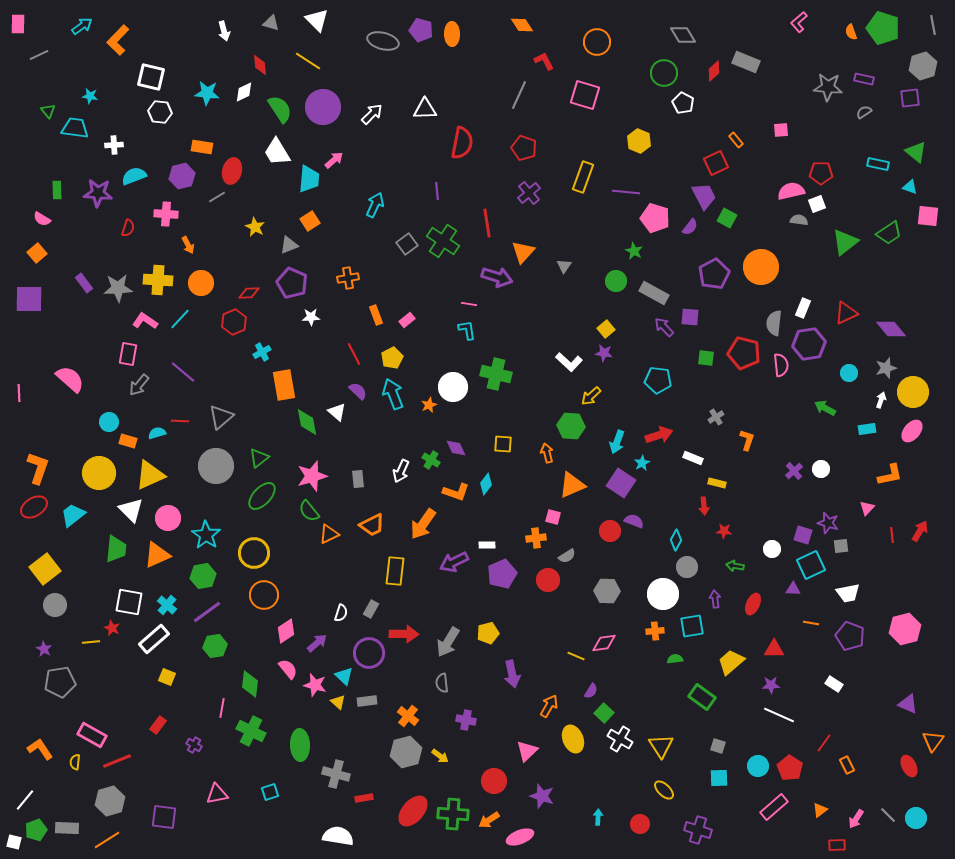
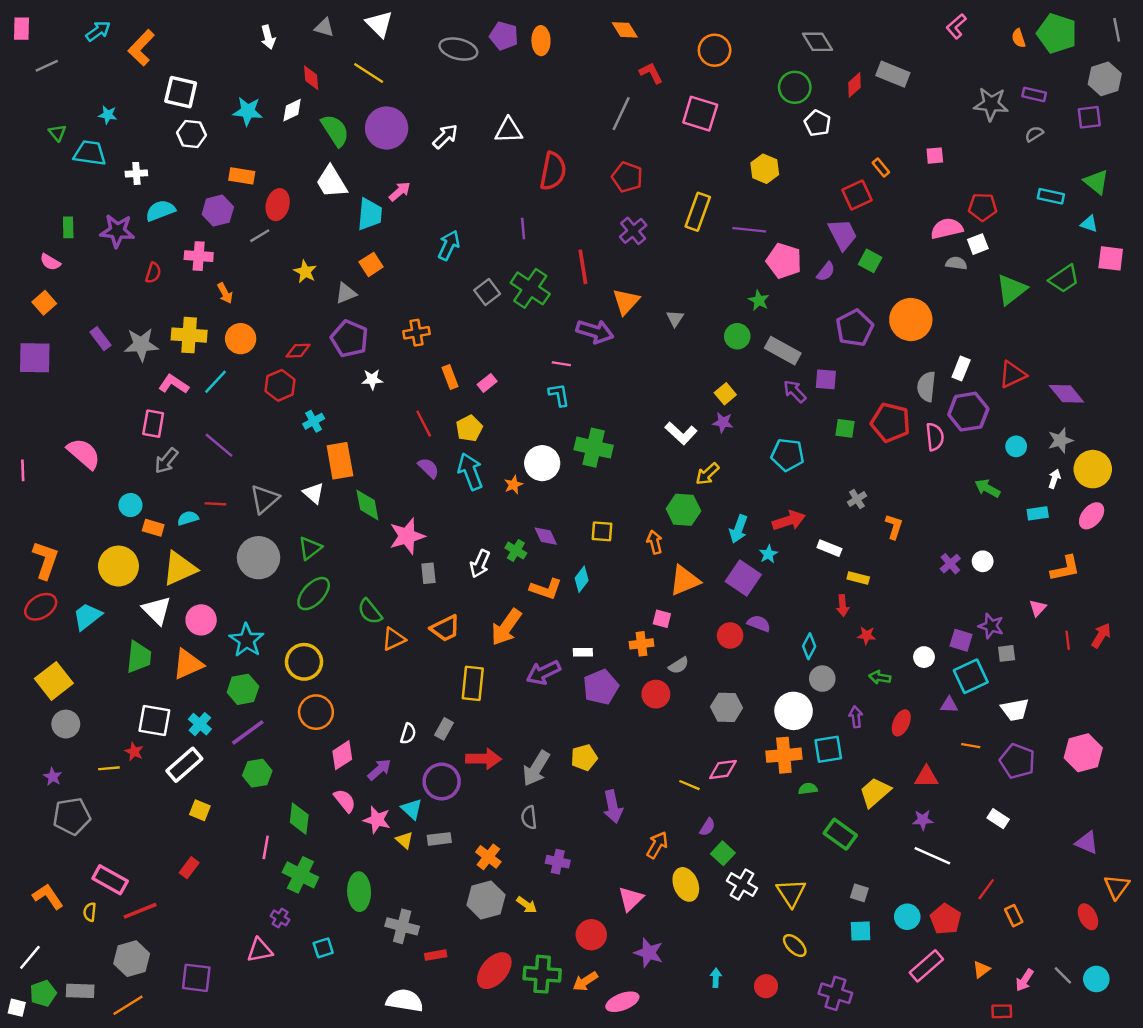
white triangle: (337, 412) -> (314, 493), moved
pink star: (312, 476) -> (407, 536), moved
orange cross: (655, 631) -> (784, 755), size x1.6
purple cross: (194, 745) -> (280, 918), moved

